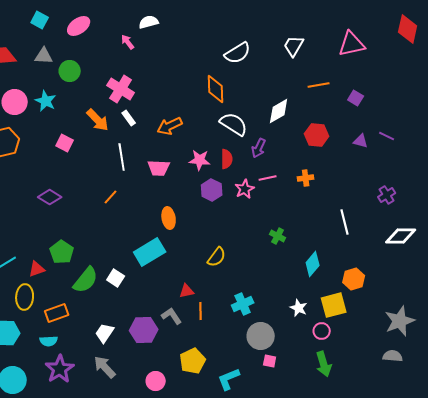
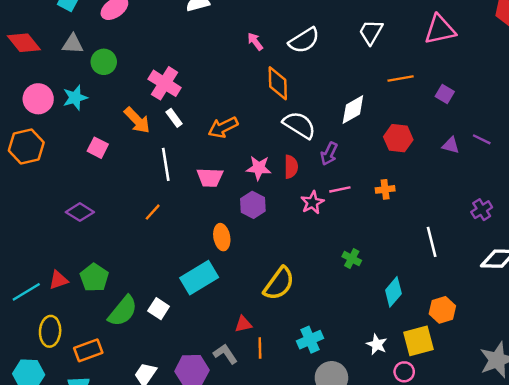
pink arrow: (128, 42) -> (255, 42), moved
cyan star: (46, 101) -> (75, 98), turned 30
purple hexagon: (212, 190) -> (253, 205), moved
yellow semicircle: (217, 257) -> (279, 284), size x1.4
red triangle: (37, 269) -> (58, 280), moved

